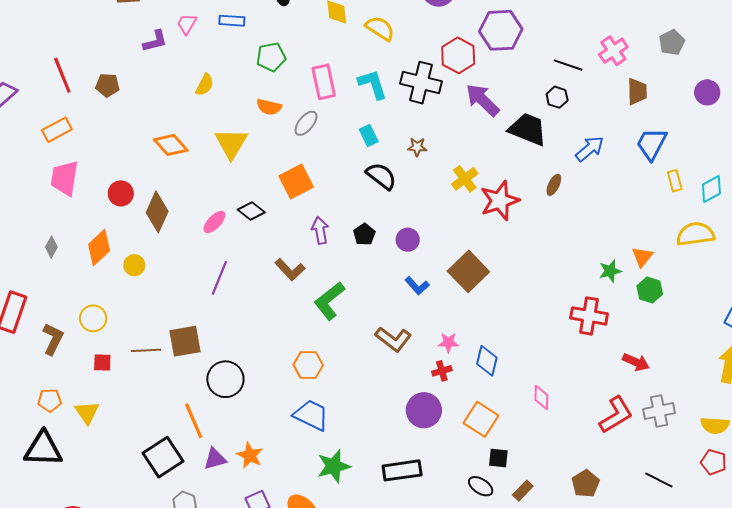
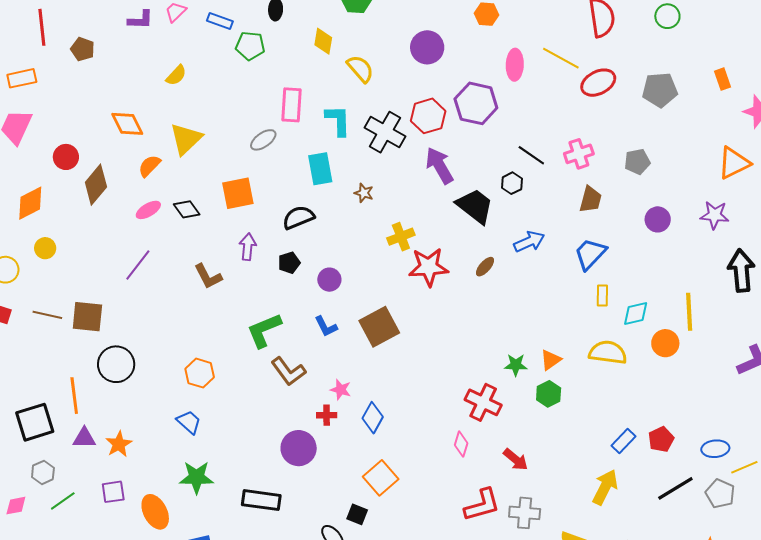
green pentagon: (271, 57) -> (250, 46), moved
orange semicircle: (269, 107) -> (149, 166), moved, turned 105
cyan rectangle: (369, 135) -> (320, 169), size x1.5
black semicircle: (381, 176) -> (298, 218), moved, turned -76
yellow circle: (134, 265) -> (45, 248), moved
green L-shape: (329, 301) -> (264, 330), moved
pink diamond: (541, 397) -> (461, 444), moved
blue trapezoid: (311, 415) -> (189, 422), size x0.7
orange square: (481, 419) -> (381, 478), moved

